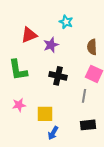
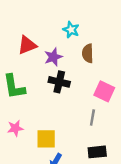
brown semicircle: (92, 47) -> (88, 53), moved
black cross: (58, 76) -> (59, 82), moved

